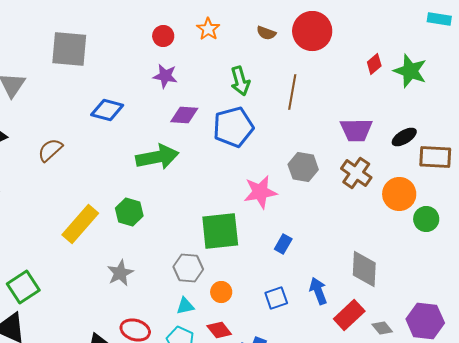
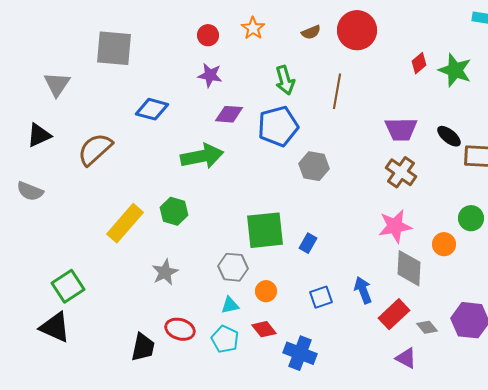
brown semicircle: (266, 33) -> (311, 32), turned -42
black ellipse: (404, 137) -> (449, 136), turned 70
brown semicircle: (50, 150) -> (95, 149), size x1.4
gray hexagon: (303, 167) -> (314, 166), moved
pink star: (260, 192) -> (395, 226), moved
orange circle: (399, 194) -> (444, 244), moved, size x0.7
blue rectangle: (283, 244) -> (308, 243), moved

